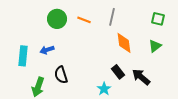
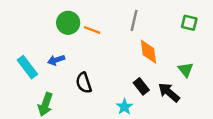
orange line: (84, 20) -> (92, 30), moved
green triangle: (155, 46) -> (186, 70), moved, turned -32
cyan rectangle: (23, 56) -> (27, 67), turned -42
black semicircle: (61, 75) -> (84, 83), moved

